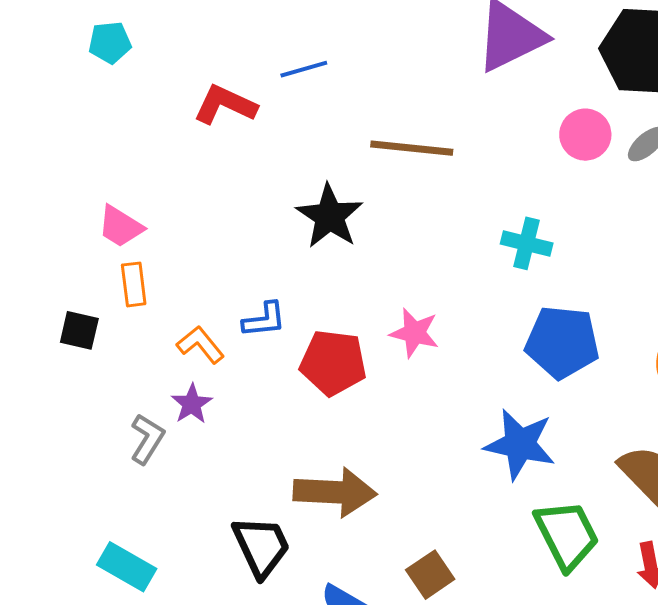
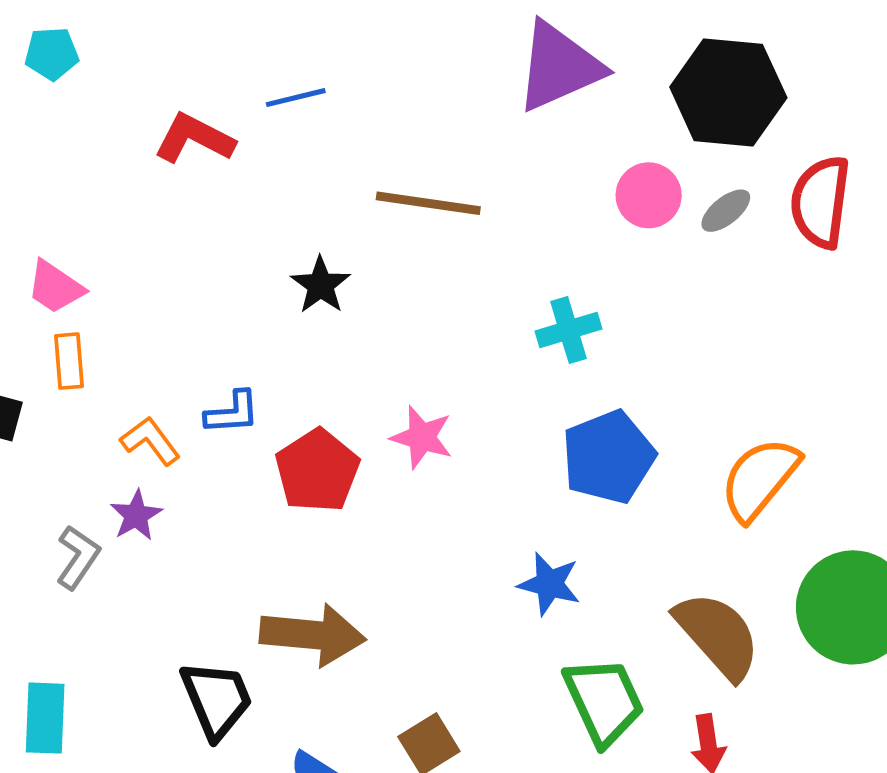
black star: (330, 216) -> (321, 285), size x0.7
cyan cross: (527, 243) -> (568, 330), turned -33
blue pentagon: (562, 342) -> (608, 457), turned -30
red pentagon: (333, 363) -> (317, 471), turned 30
blue star: (520, 444) -> (549, 584), size x0.7
cyan rectangle: (127, 567) -> (45, 718), turned 60

